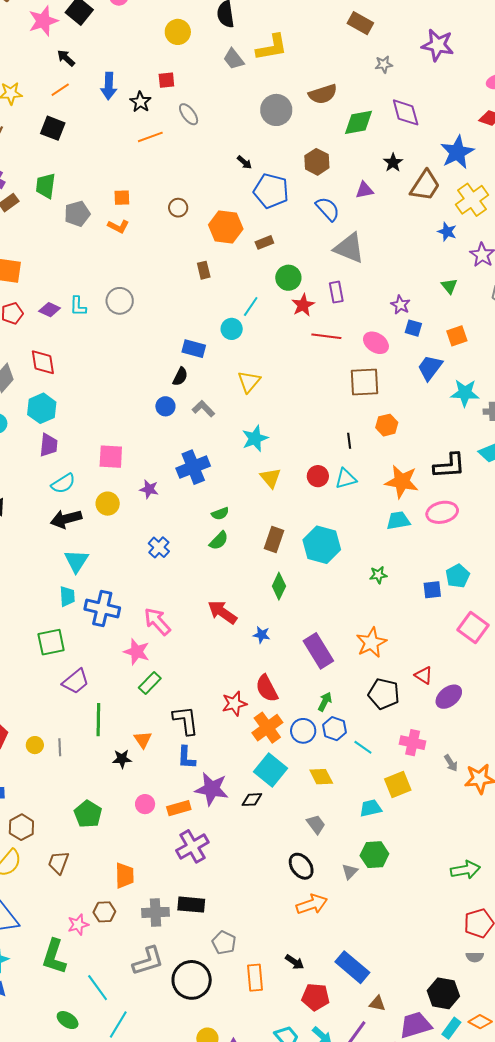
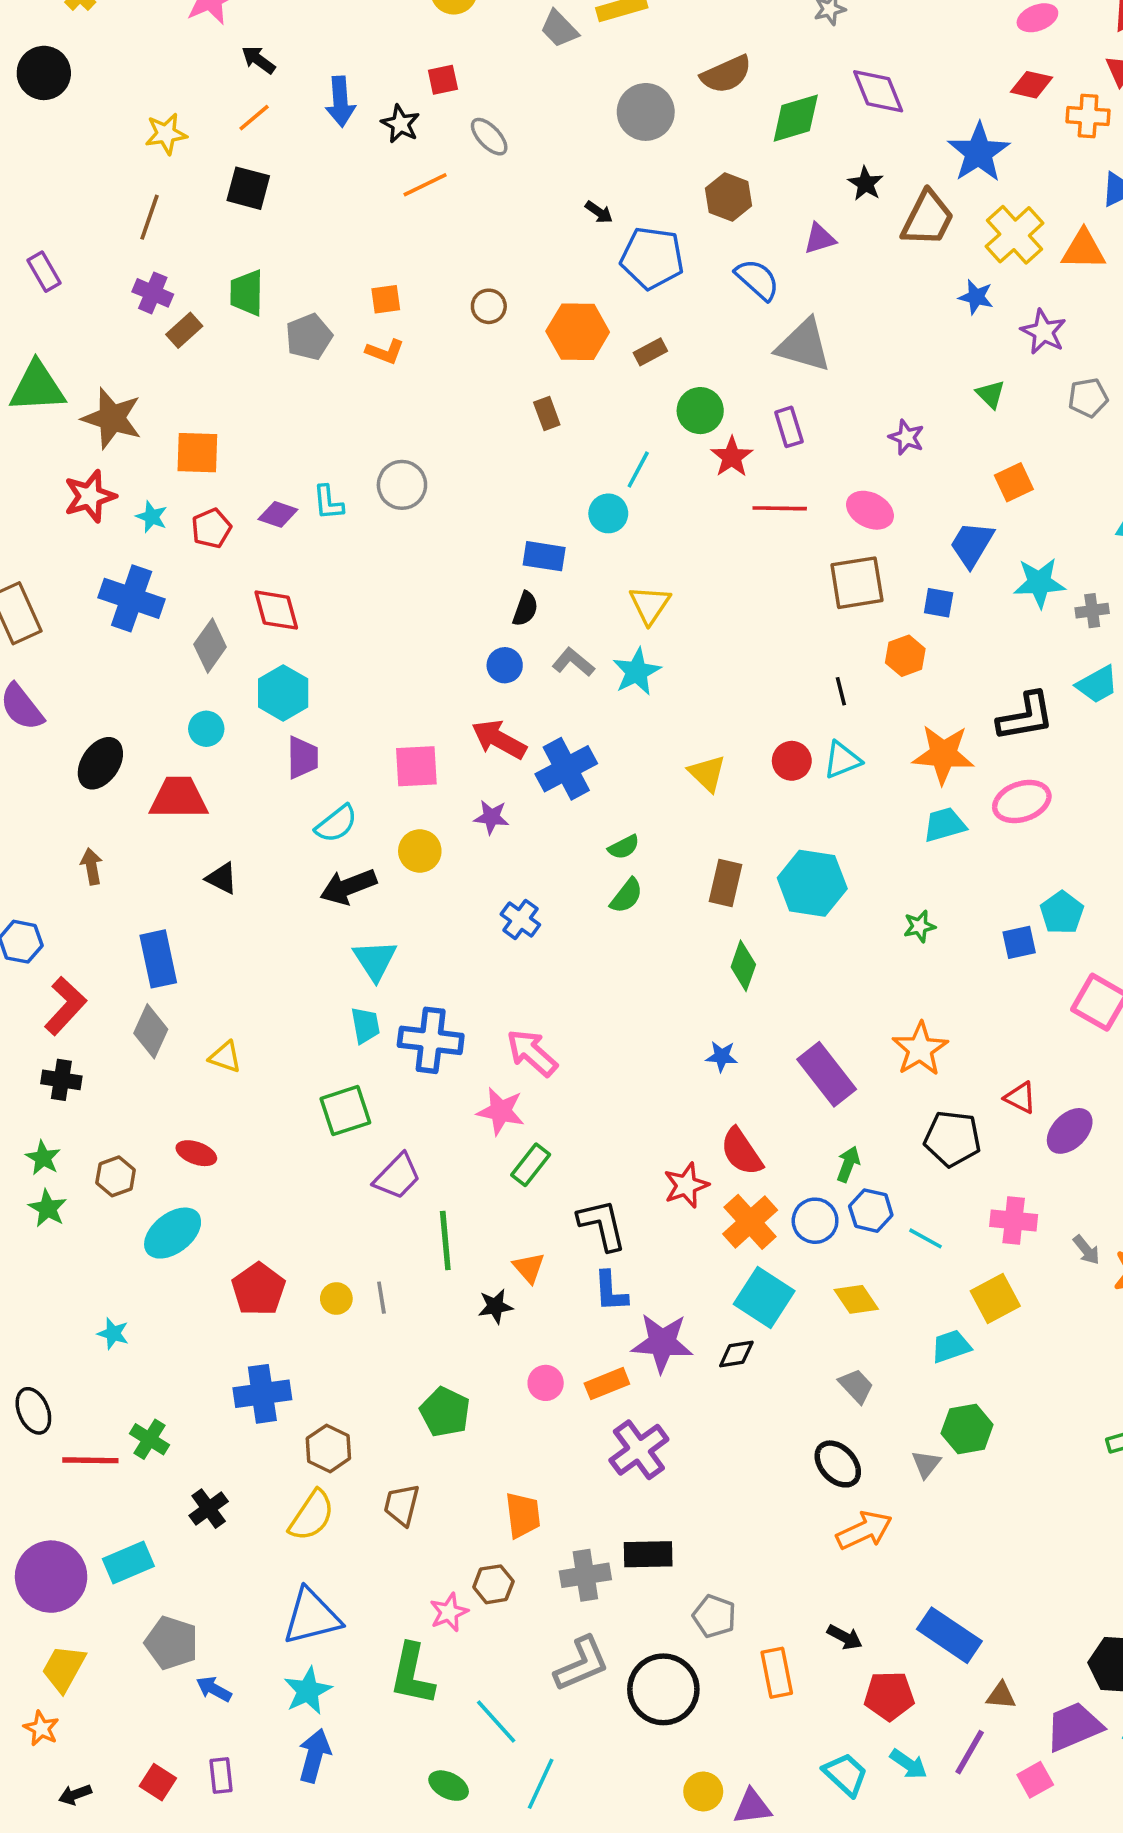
blue square: (413, 328) -> (939, 603), moved
cyan star: (255, 438) -> (637, 672), moved
red arrow: (222, 612) -> (499, 739), moved

